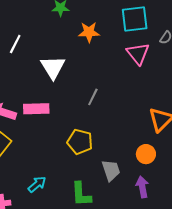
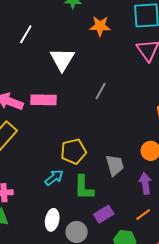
yellow pentagon: (80, 142) -> (73, 151), moved, turned -30
cyan arrow: (37, 184) -> (54, 178), moved

